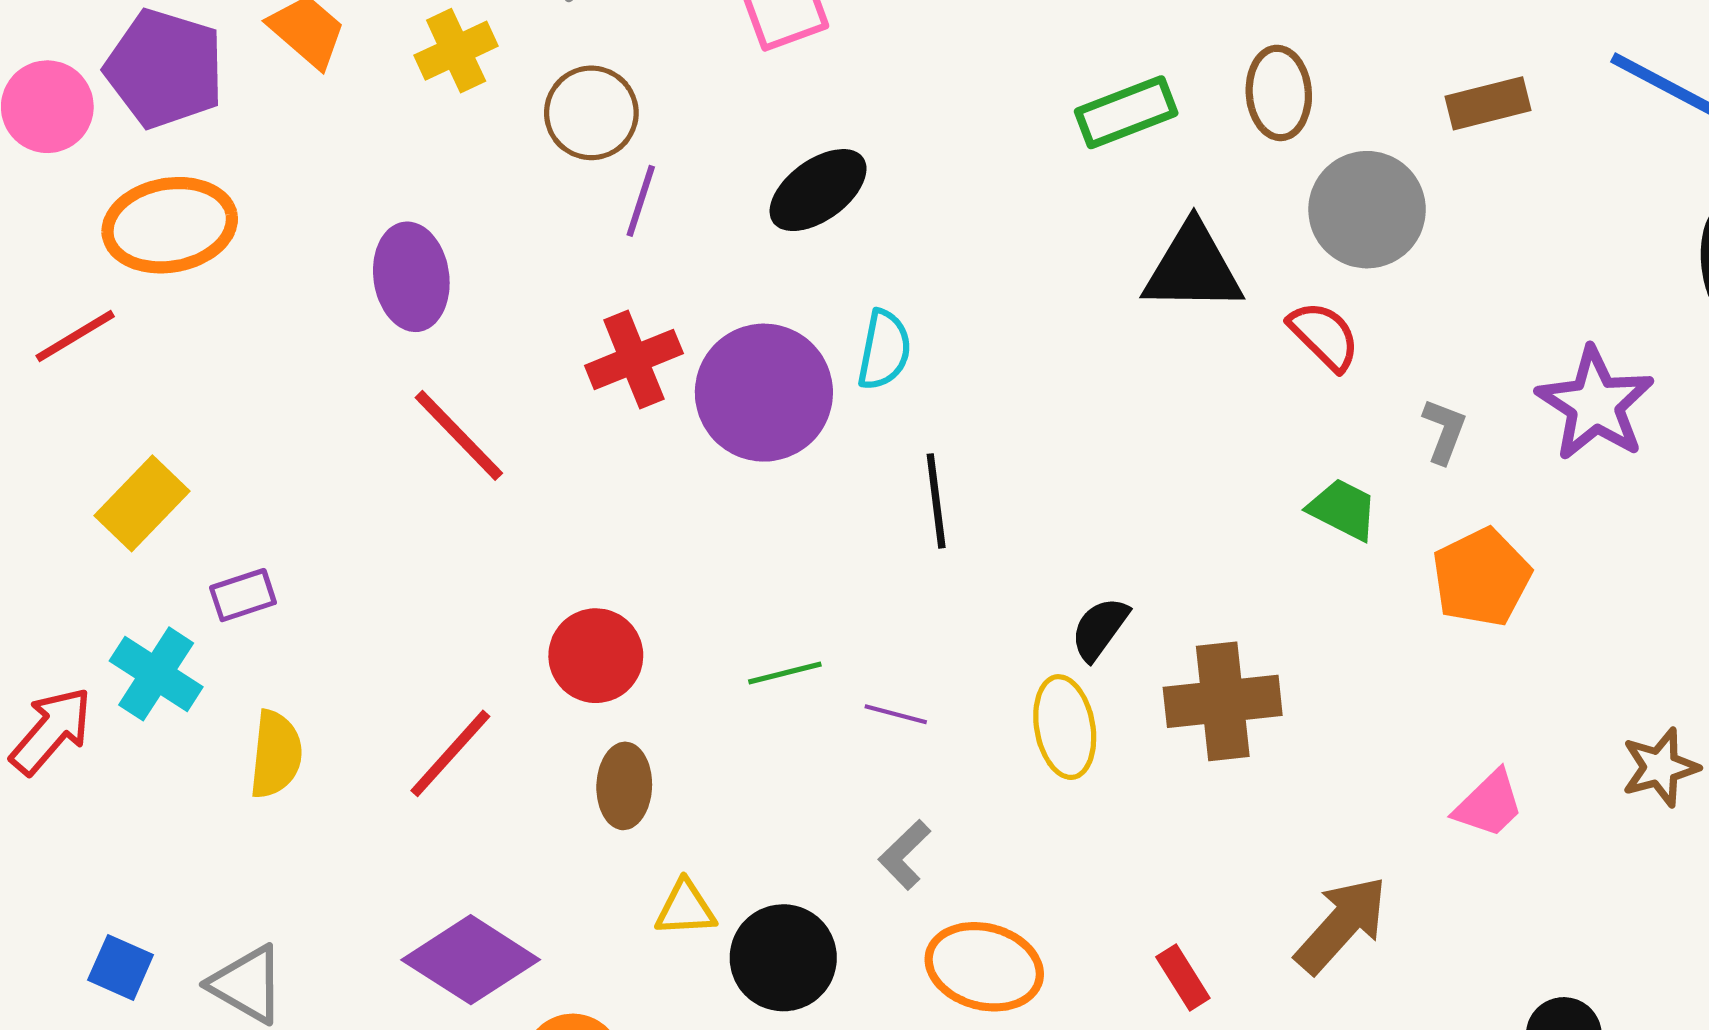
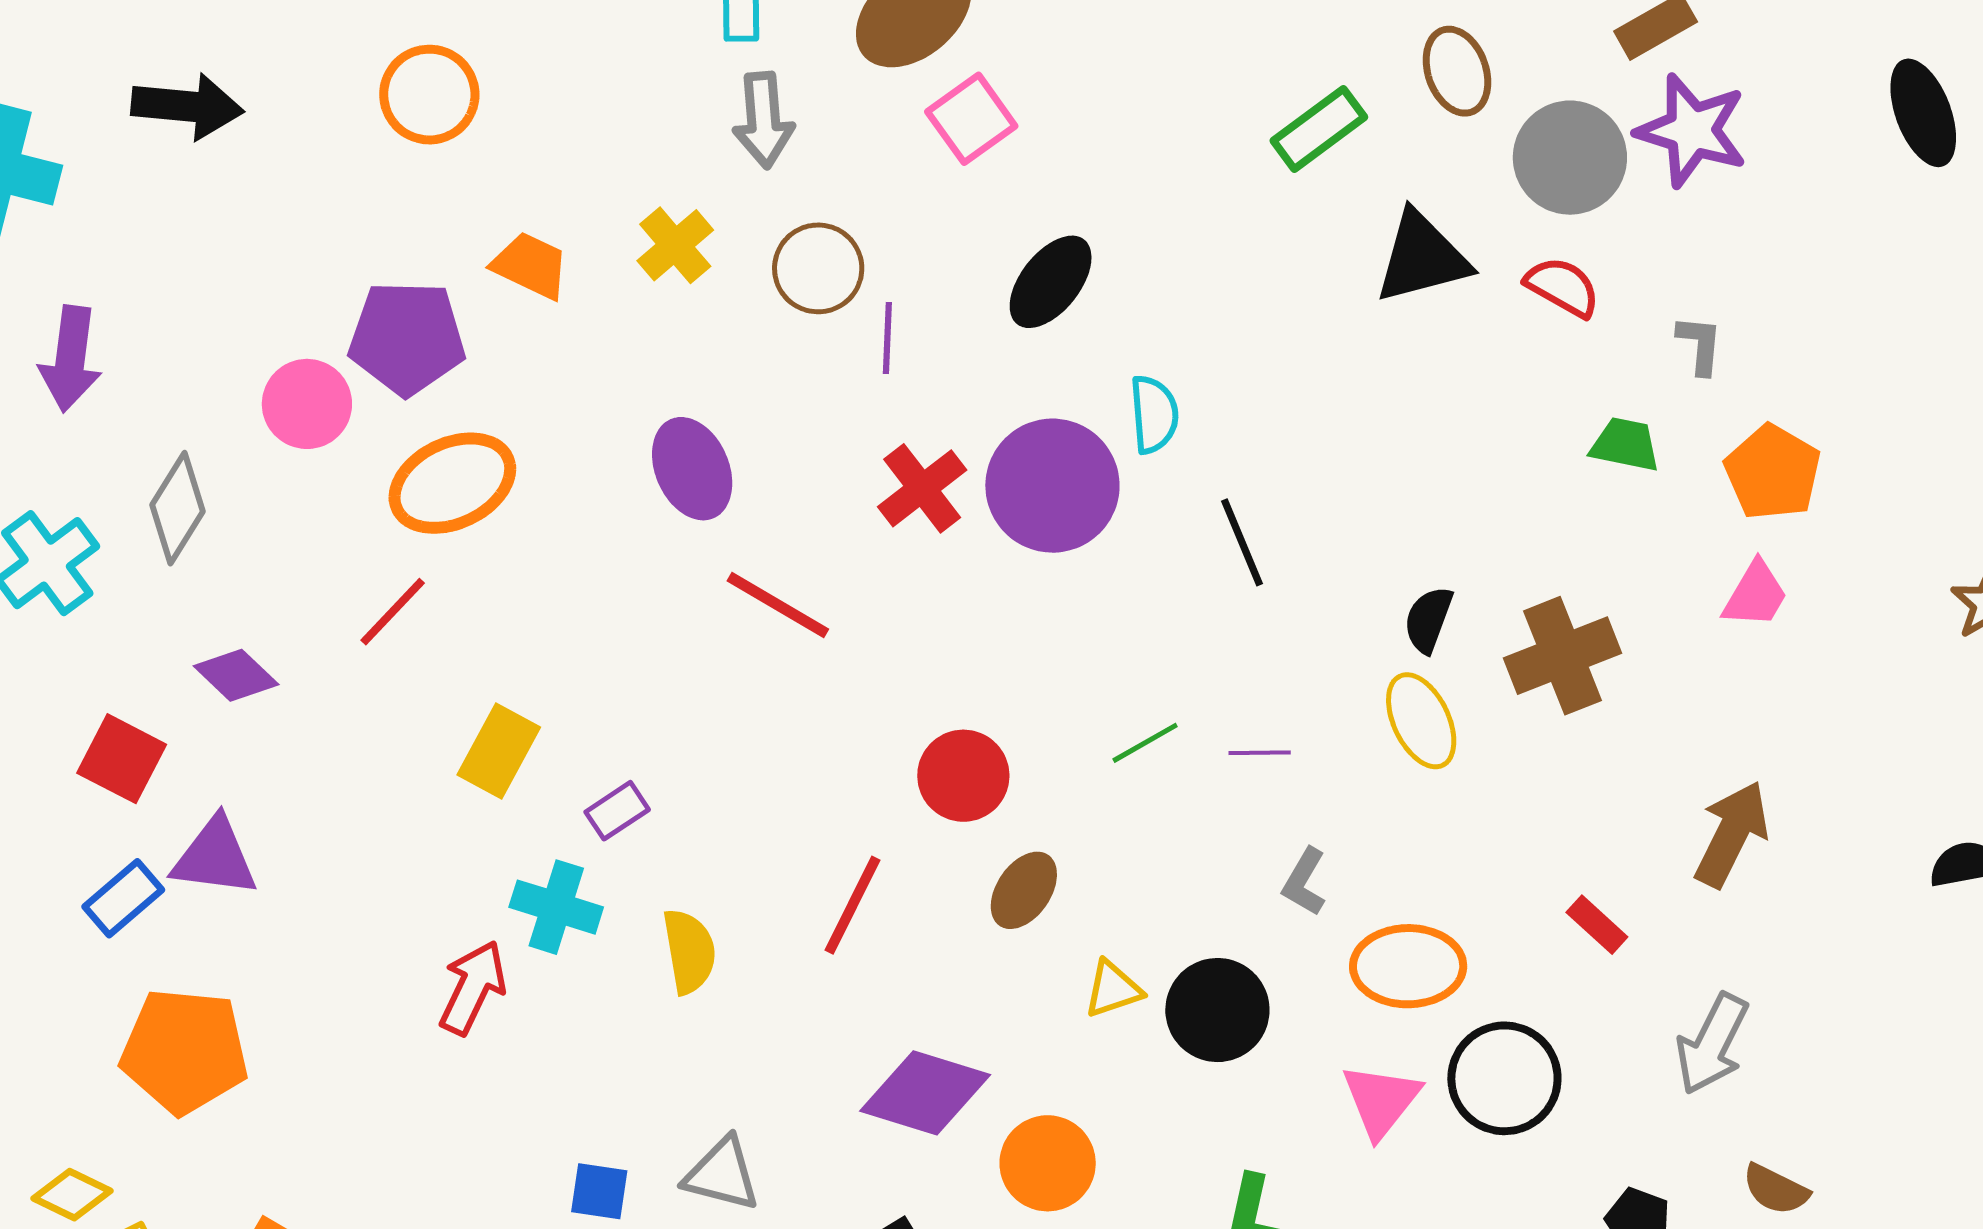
purple star: (1595, 404) -> (1692, 131), moved
brown ellipse: (624, 786) -> (1024, 890), turned 48
pink trapezoid: (1489, 804) -> (1755, 595), moved

